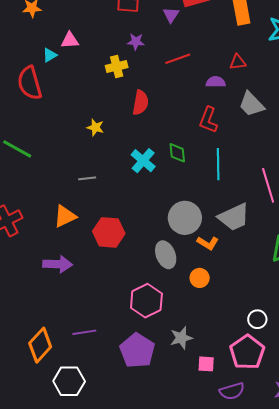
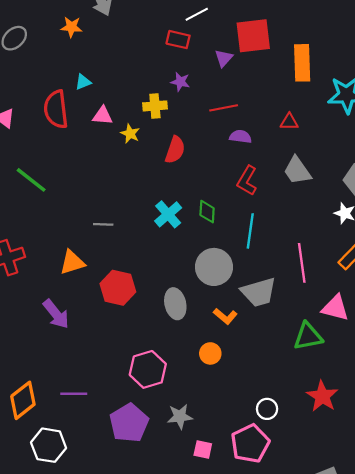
pink triangle: (70, 40) -> (102, 116), moved
purple semicircle: (216, 82) -> (241, 137), moved
yellow star: (95, 127) -> (130, 134), moved
gray circle: (185, 218) -> (214, 267), moved
gray ellipse: (166, 255) -> (175, 304), moved
purple arrow: (58, 264) -> (56, 314), turned 40

